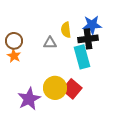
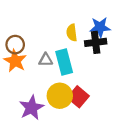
gray triangle: (50, 43) -> (46, 60), moved
orange star: (14, 56) -> (15, 61), size x1.5
cyan rectangle: (82, 57) -> (64, 62), moved

